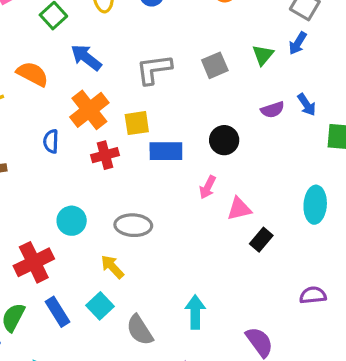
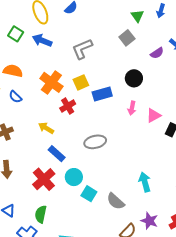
green triangle: (263, 55) -> (137, 16), moved
blue arrow: (86, 57) -> (42, 40), moved
gray square: (215, 65) -> (127, 38), moved
blue semicircle: (51, 141) -> (15, 97), moved, turned -32
cyan circle: (72, 221) -> (74, 177), moved
yellow arrow: (112, 267) -> (46, 128), moved
blue rectangle: (57, 312) -> (57, 154), moved

